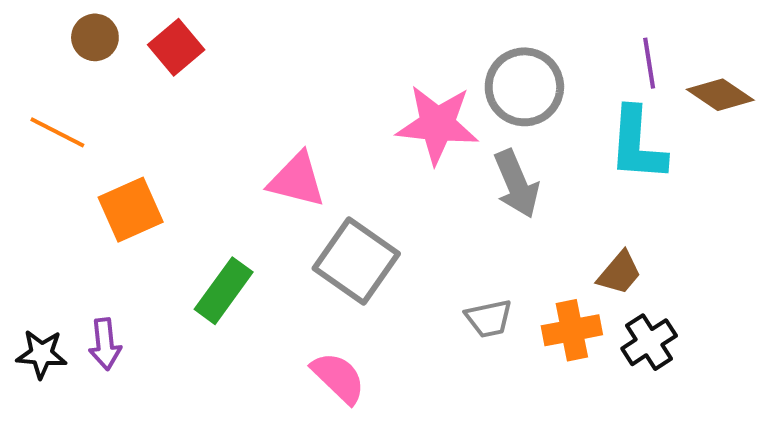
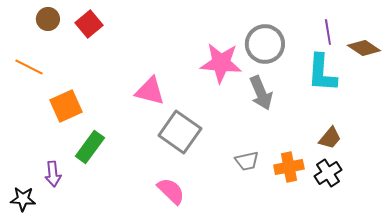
brown trapezoid: (619, 273) -> (330, 138), moved
green rectangle: (224, 291) -> (90, 147), moved
black star: (42, 354) -> (23, 199), moved

